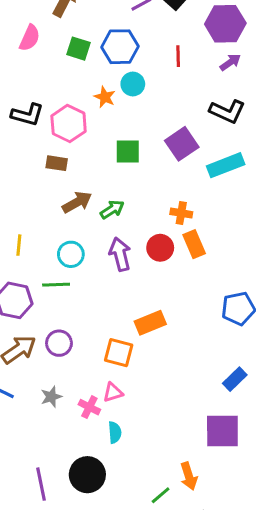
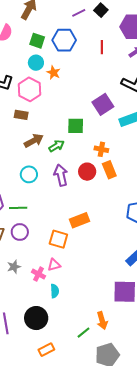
cyan circle: (133, 84) -> (36, 63), moved
green square: (128, 151) -> (76, 126), moved
green line: (56, 285) -> (18, 208), moved

